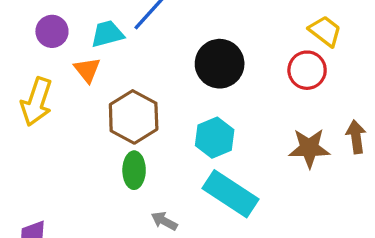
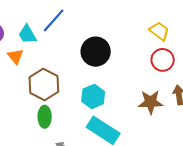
cyan trapezoid: (107, 34) -> (27, 34), turned -105
red circle: (307, 70) -> (163, 60), moved

